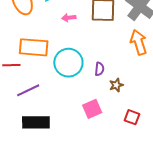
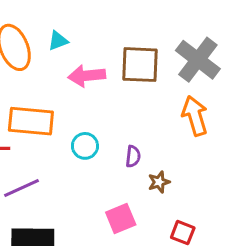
pink arrow: (69, 18) -> (87, 76), size x1.6
cyan circle: (68, 63) -> (85, 146), size x0.6

